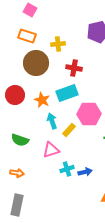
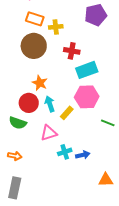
orange rectangle: (27, 36) -> (35, 19), moved
cyan rectangle: (67, 93) -> (87, 70), moved
red circle: (15, 95) -> (29, 103), moved

